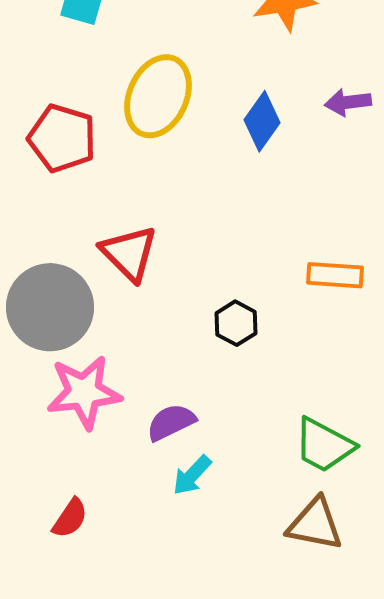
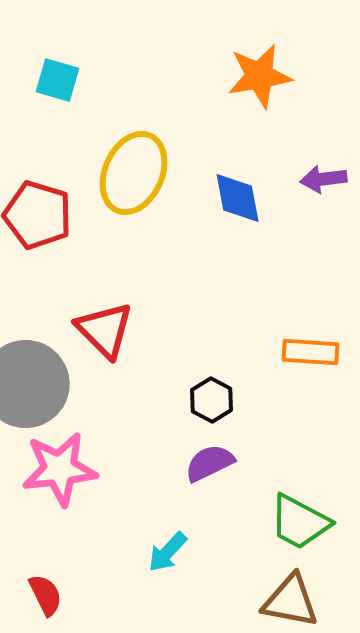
blue diamond: (262, 121) -> (238, 198), turned -46
purple semicircle: (171, 422) -> (210, 463), moved
red semicircle: (70, 518) -> (46, 595), turned -60

